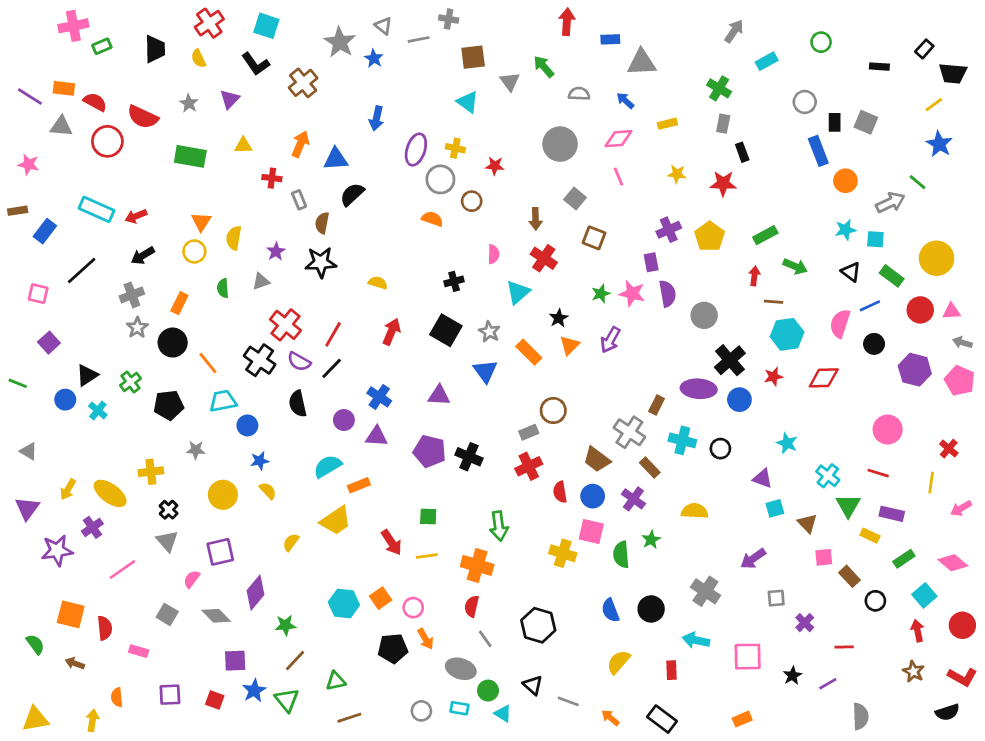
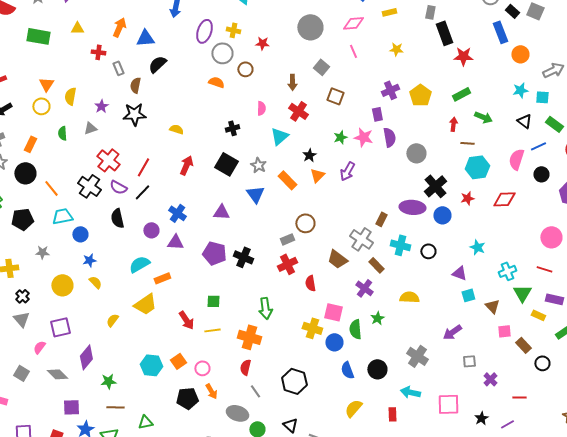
black rectangle: (835, 122) -> (512, 11), turned -48
black rectangle: (742, 152) -> (444, 33), size x1.6
red star: (723, 184) -> (463, 56), moved
cyan cross: (828, 476) -> (507, 271), turned 30
blue circle: (593, 496) -> (334, 342), moved
brown line: (295, 661) -> (115, 407), turned 48

